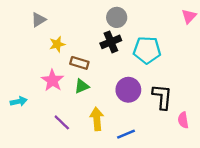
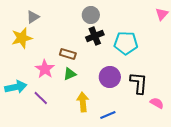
gray circle: (117, 17) -> (91, 15), moved
yellow star: (57, 44) -> (22, 38), moved, size x1.5
cyan arrow: (19, 101) -> (16, 87), size x1.5
pink semicircle: (183, 120) -> (157, 103), turned 128
purple line: (62, 122) -> (41, 98), moved

